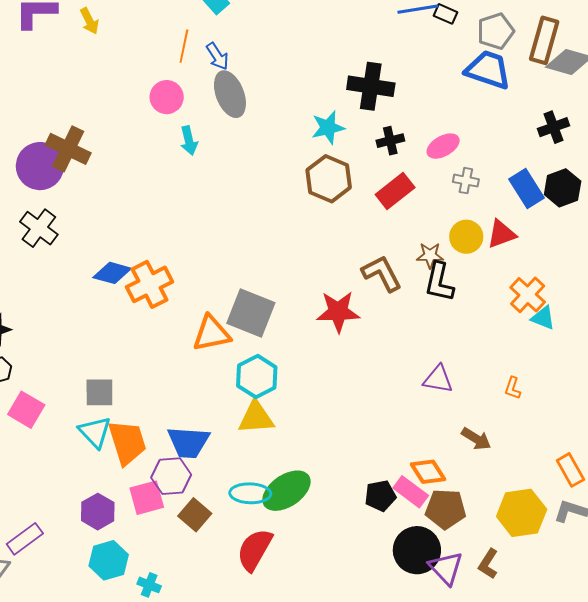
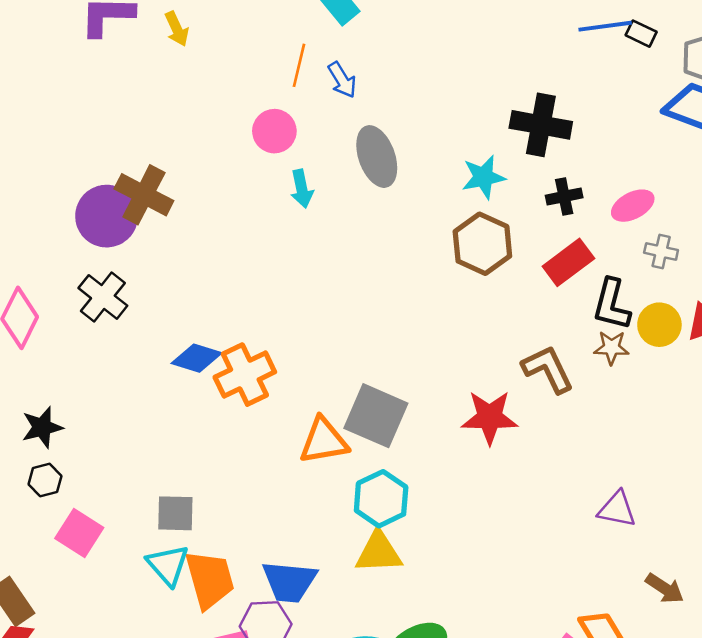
gray ellipse: (230, 94) -> (377, 157), moved
black L-shape: (439, 282) -> (612, 304), moved

